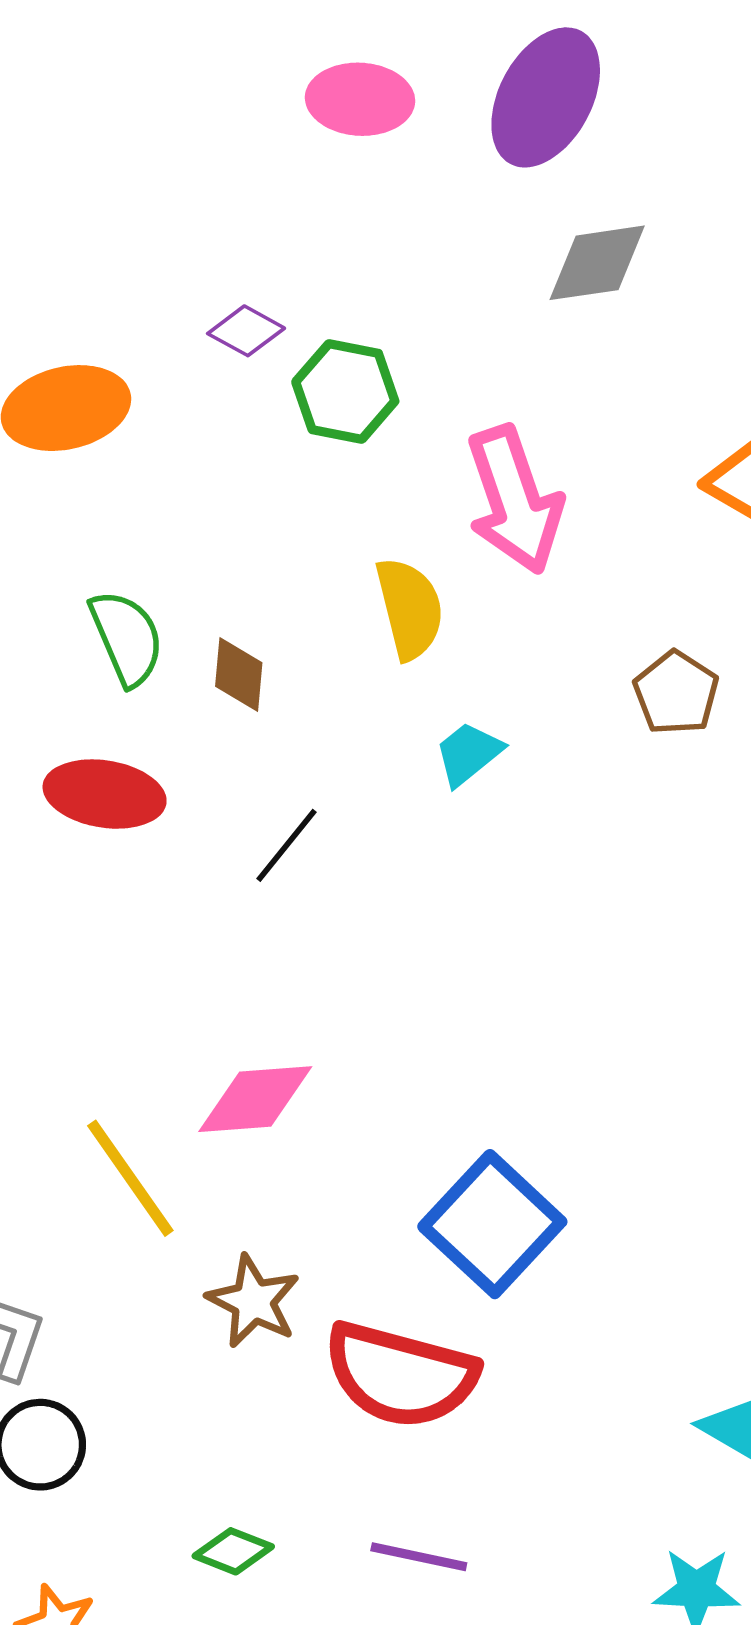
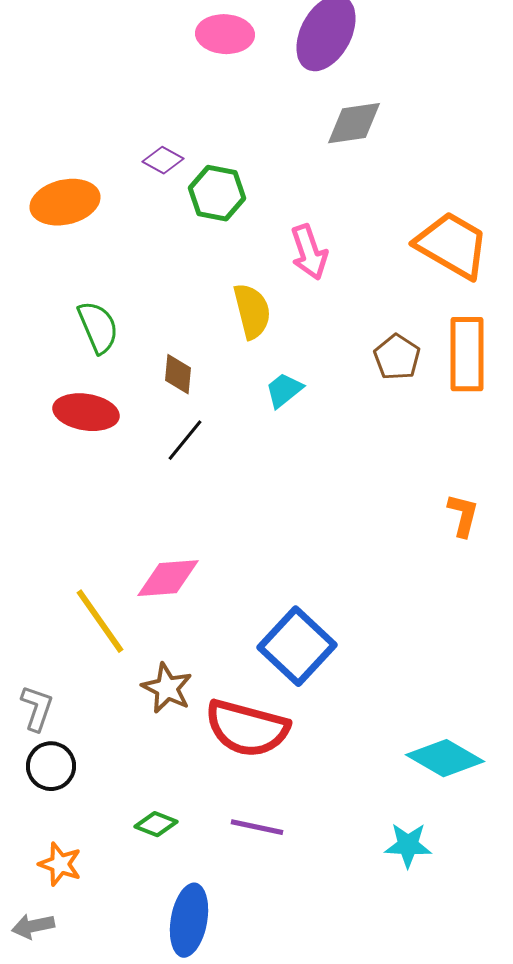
pink arrow: (514, 500) -> (309, 252), size x0.7
brown diamond: (239, 675) -> (178, 374), moved

